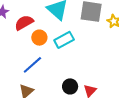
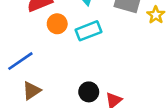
blue line: (32, 65) -> (20, 61), moved

